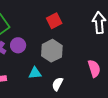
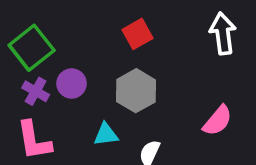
pink semicircle: (94, 68) -> (218, 121), turned 60

